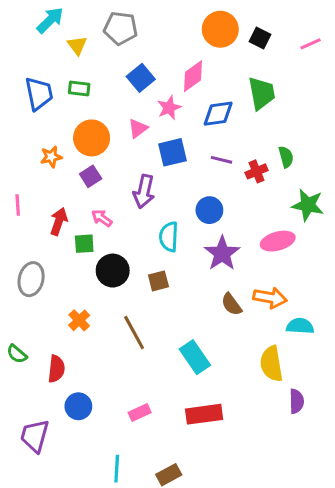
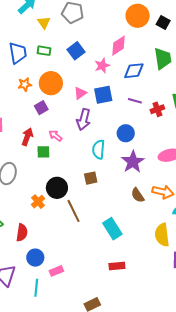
blue square: (141, 78) -> (76, 51), moved
pink triangle: (138, 128) -> (80, 93), moved
orange star: (51, 157) -> (25, 84), moved
purple square: (91, 176) -> (41, 108), moved
black circle: (113, 271) -> (57, 188), moved
pink rectangle: (140, 412) -> (56, 271), moved
red rectangle: (204, 414) -> (117, 266), size x0.7
cyan line: (117, 469) -> (36, 288), moved

